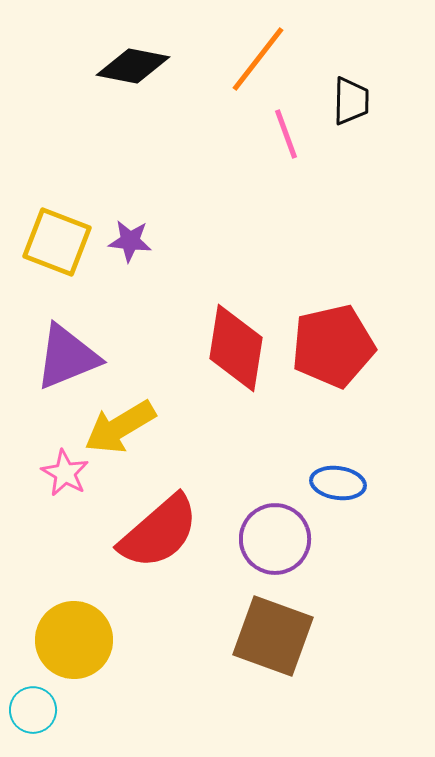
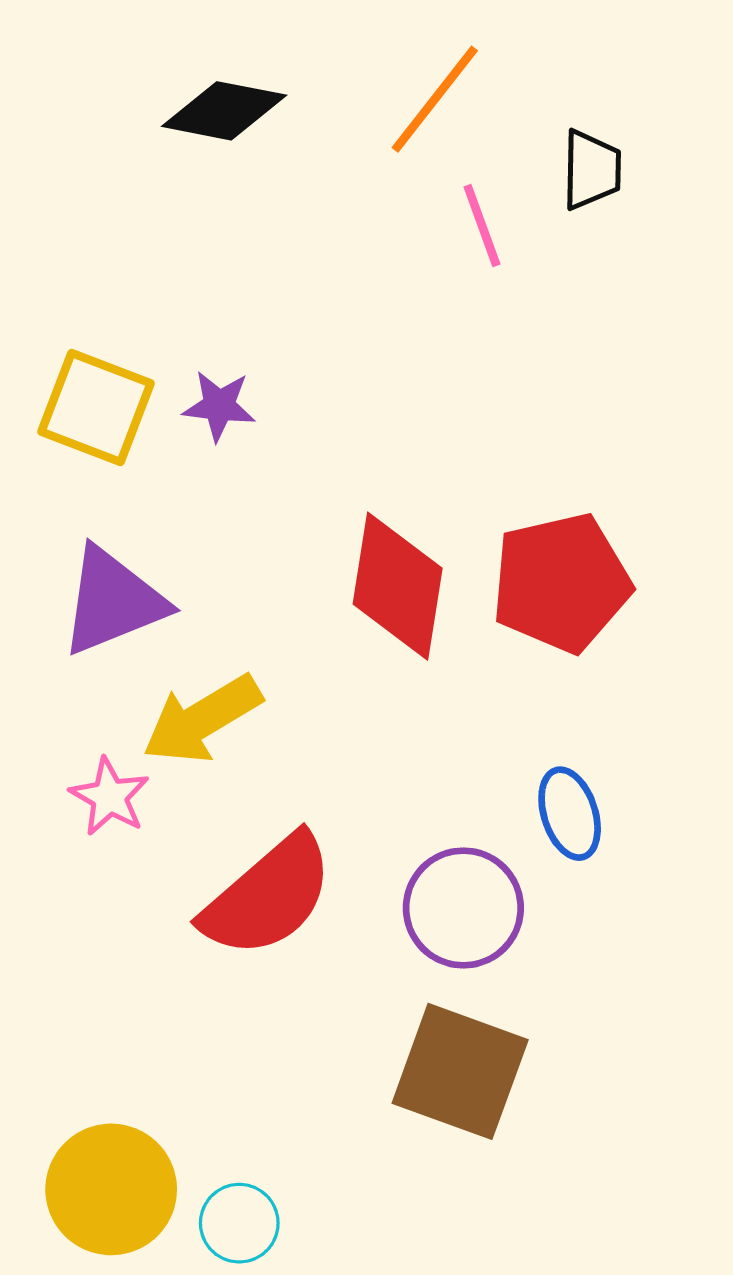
blue ellipse: (338, 483) -> (570, 814), turned 64
yellow circle: (74, 640) -> (111, 1189), moved
cyan circle: (33, 710) -> (239, 1223), moved

